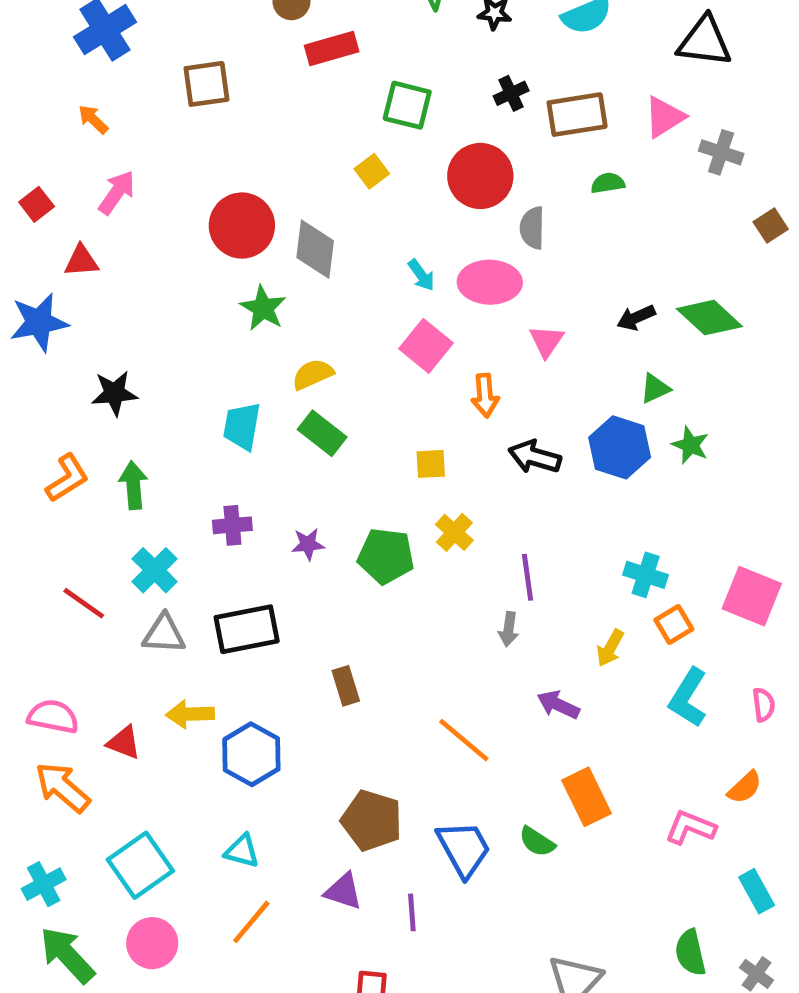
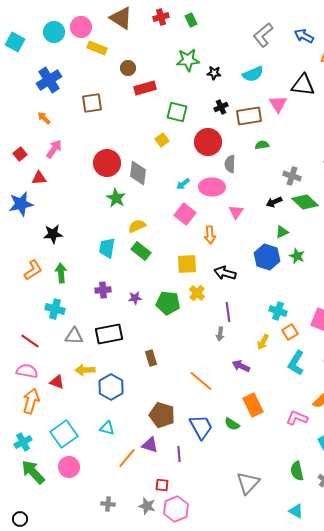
pink triangle: (664, 117) -> (278, 104), moved, turned -30
gray cross: (721, 152) -> (292, 176), moved
cyan arrow: (421, 275) -> (183, 184), turned 88
black arrow: (535, 457) -> (225, 273), moved
yellow square: (431, 464) -> (187, 264), size x1.5
cyan cross: (155, 570) -> (55, 309), moved, turned -30
red line: (84, 603) -> (30, 341), moved
orange arrow: (63, 787) -> (31, 401), turned 65
orange line: (251, 922) -> (127, 458), moved

